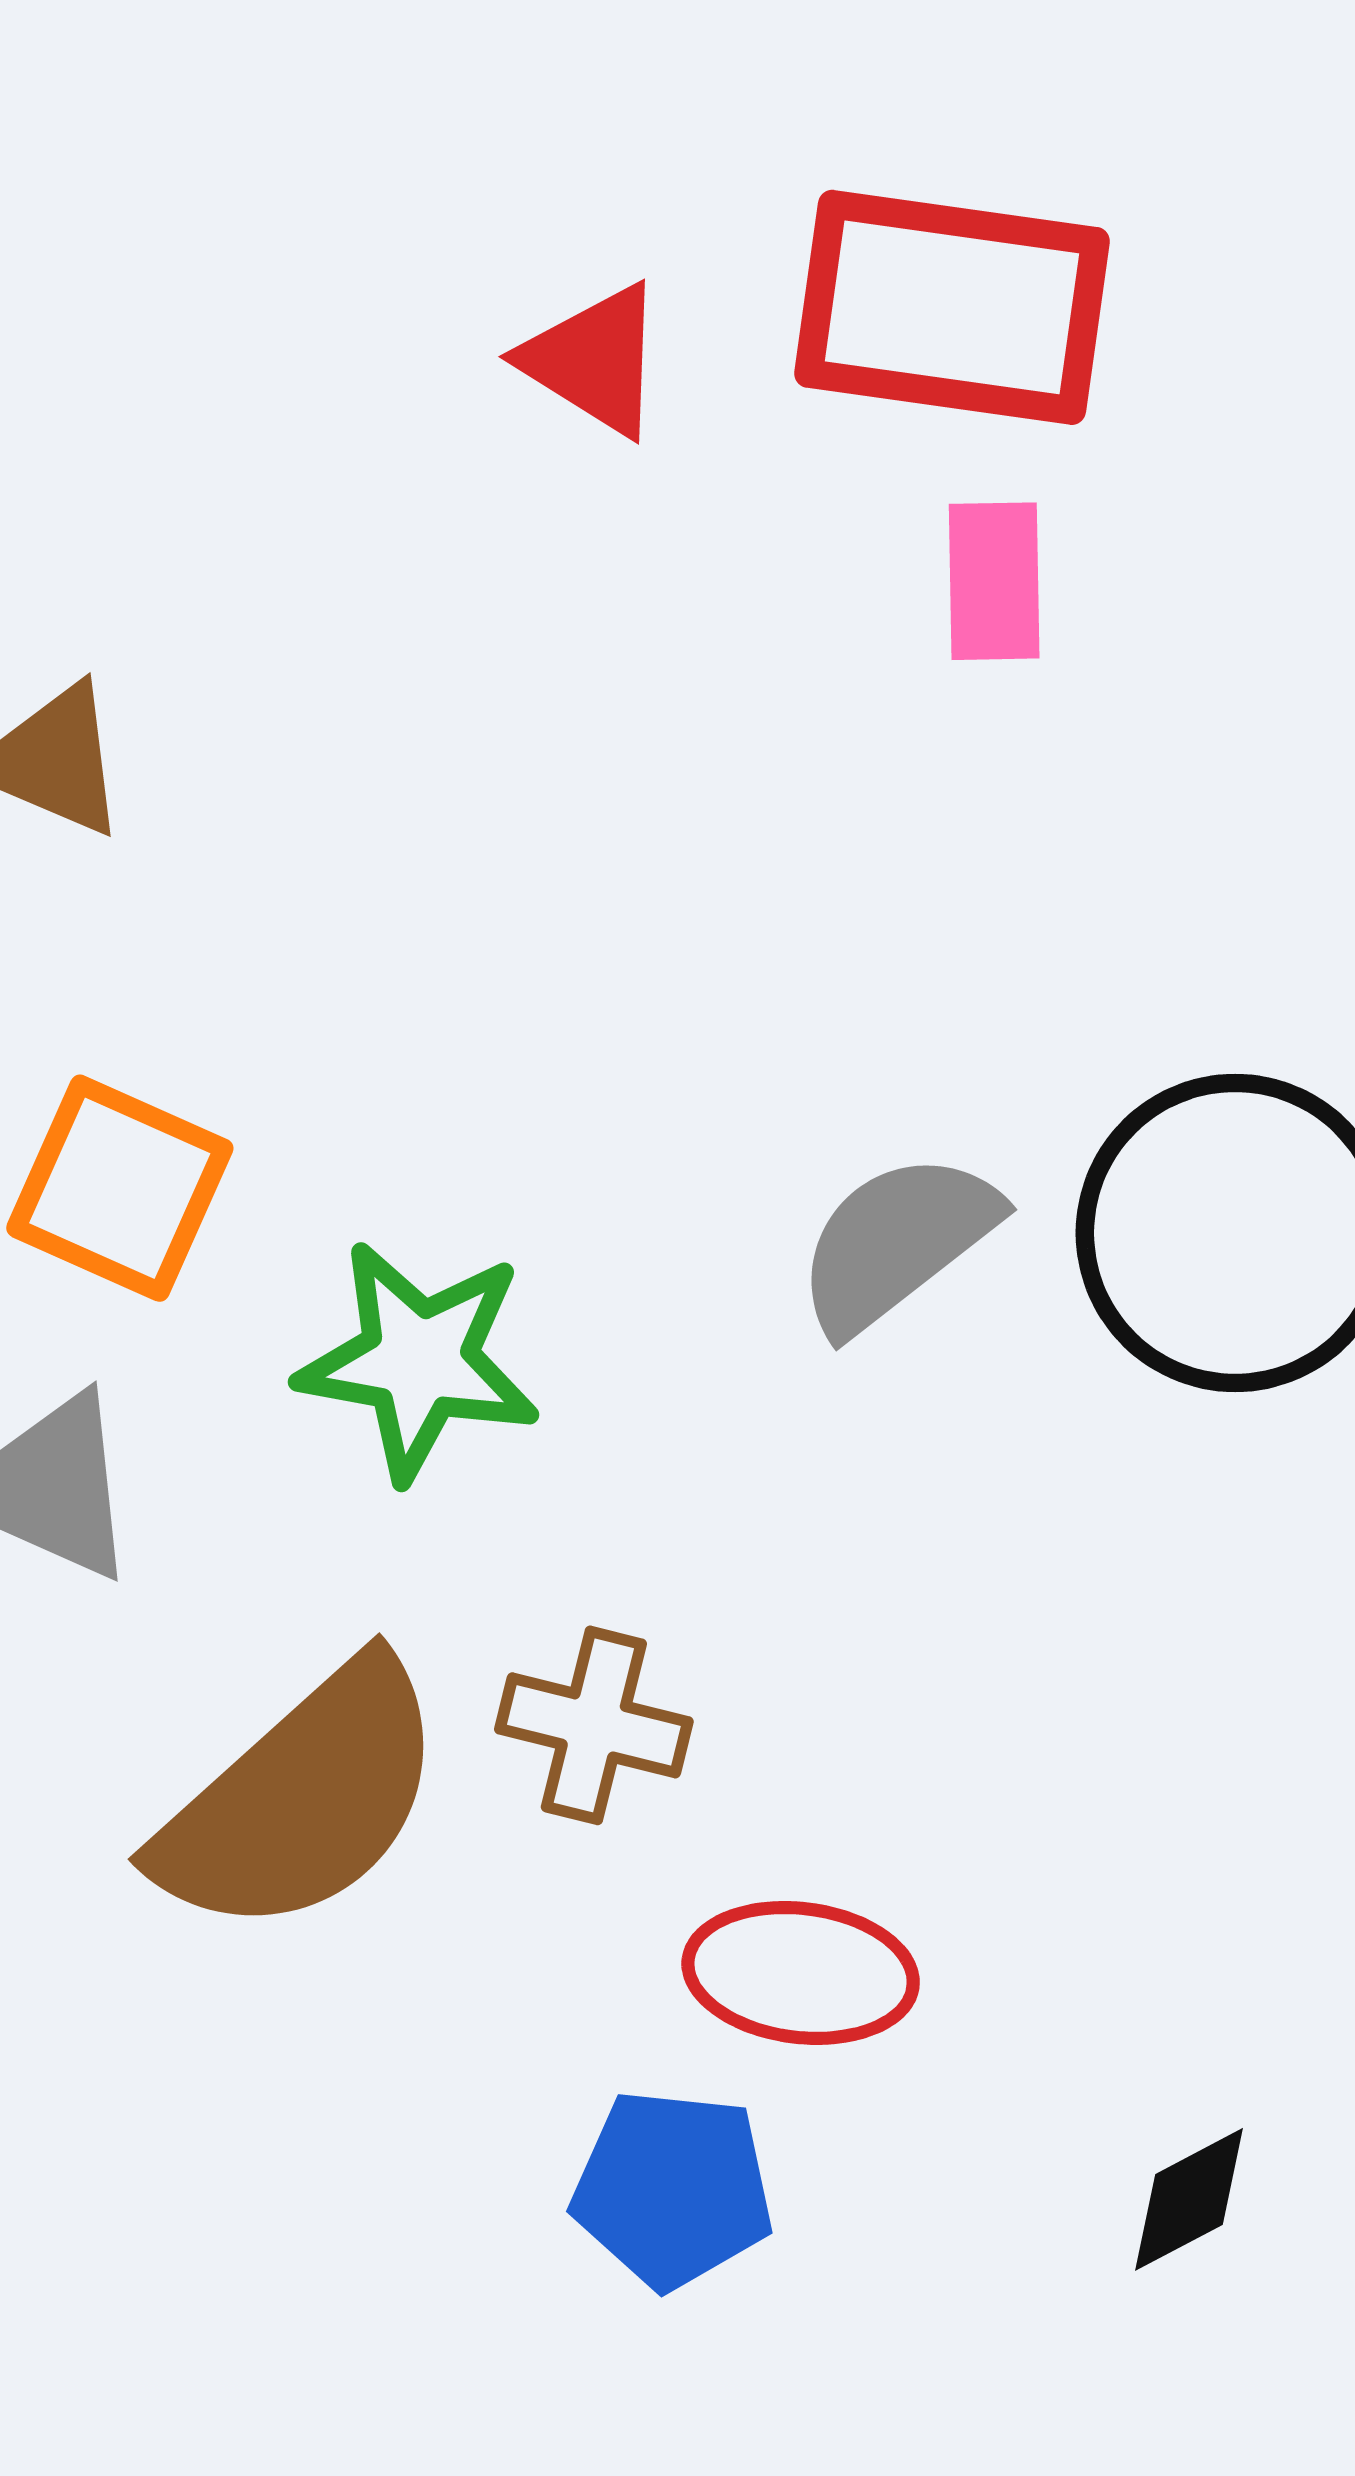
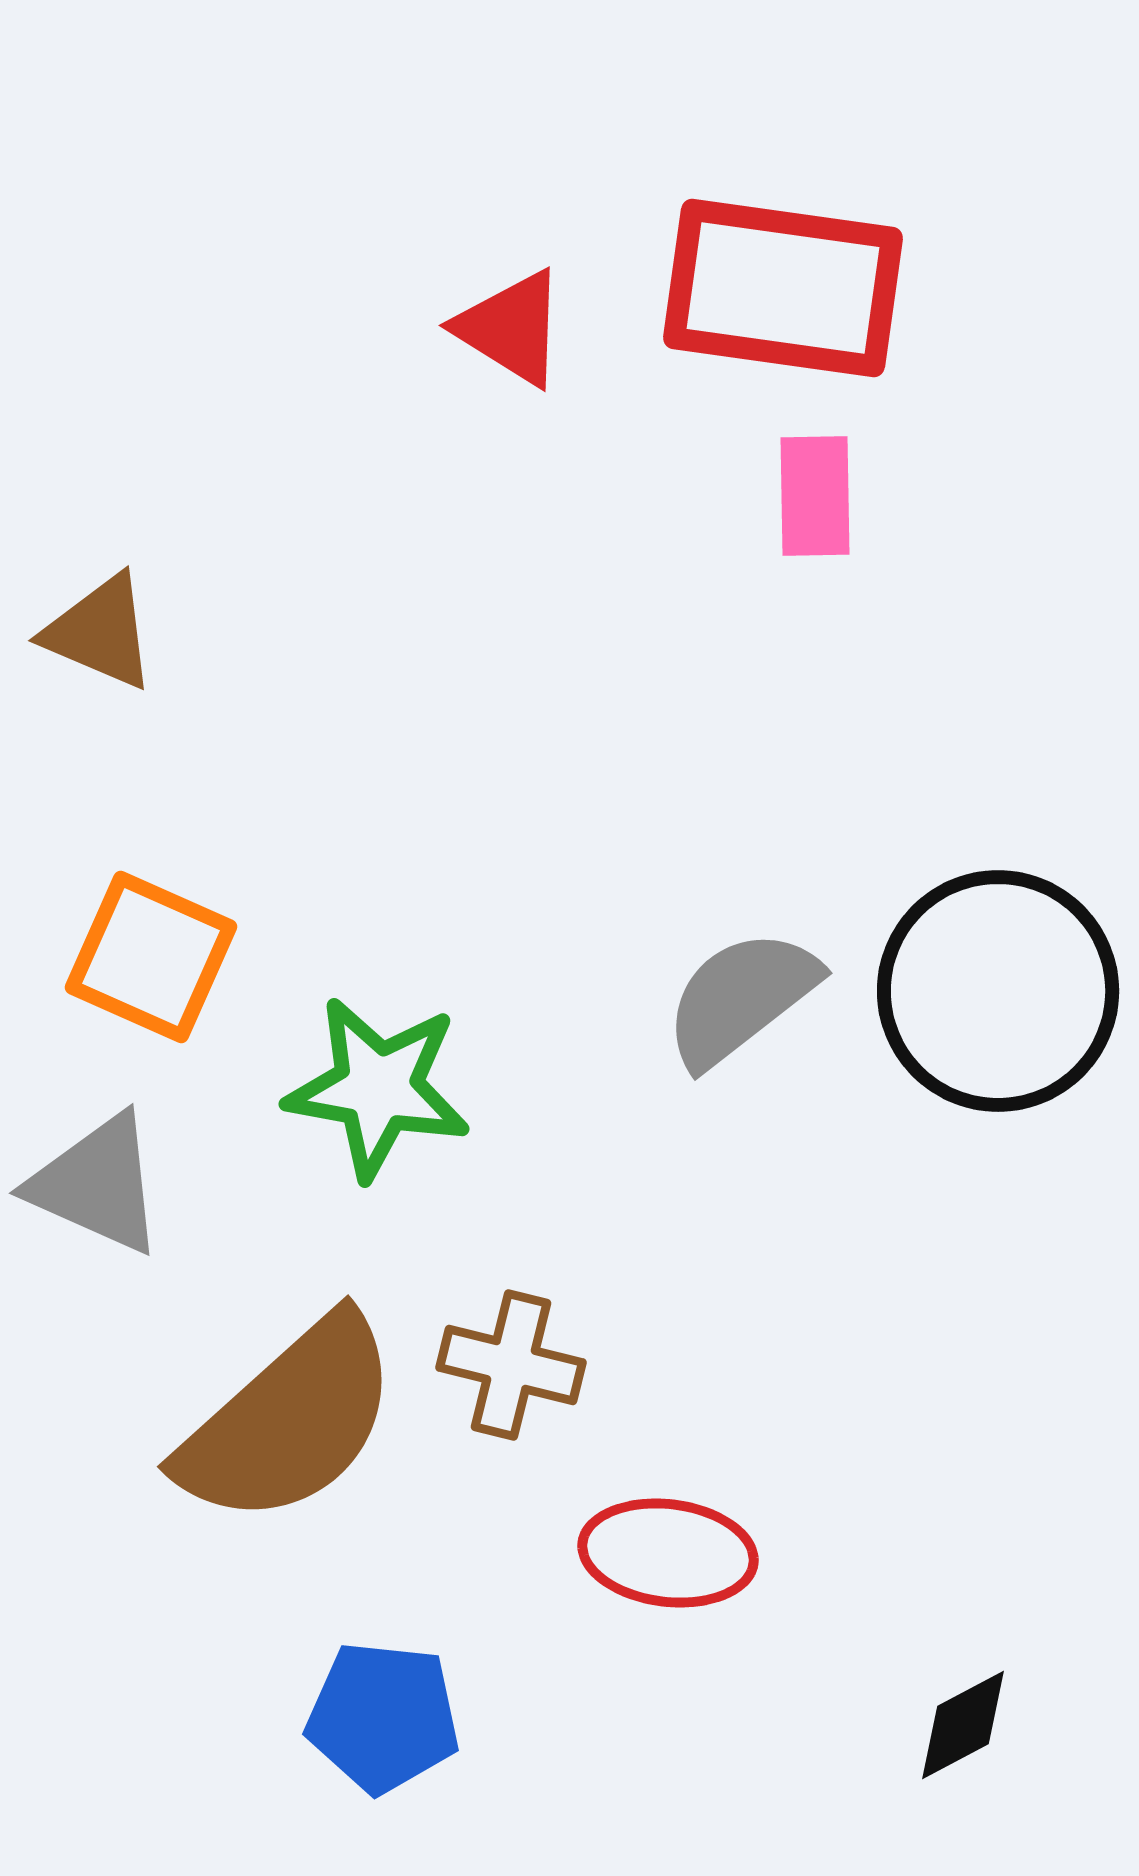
blue pentagon: (673, 2189) -> (383, 1717), moved

